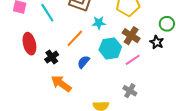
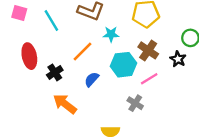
gray cross: (130, 91) -> (135, 103), moved

